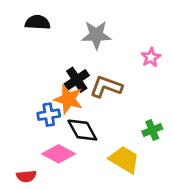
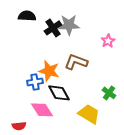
black cross: (77, 80) -> (53, 28), moved
green cross: (152, 130) -> (109, 93), turned -32
pink diamond: (59, 154) -> (42, 110), turned 30

